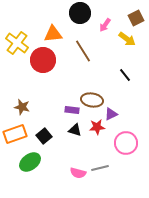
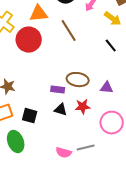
black line: (125, 75) -> (111, 46), moved
purple triangle: (111, 114) -> (107, 88), moved, turned 32
black square: (44, 136) -> (30, 116), turned -35
green ellipse: (30, 162) -> (16, 142), turned -75

